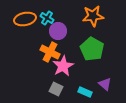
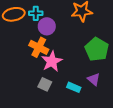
cyan cross: (47, 18) -> (36, 13), turned -32
green pentagon: (92, 49) -> (97, 49), moved

